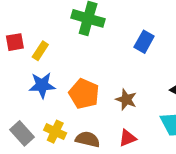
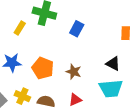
blue rectangle: (144, 42) -> (77, 29), moved
yellow rectangle: (40, 51) -> (20, 28), moved

